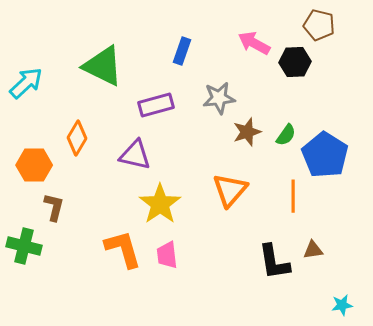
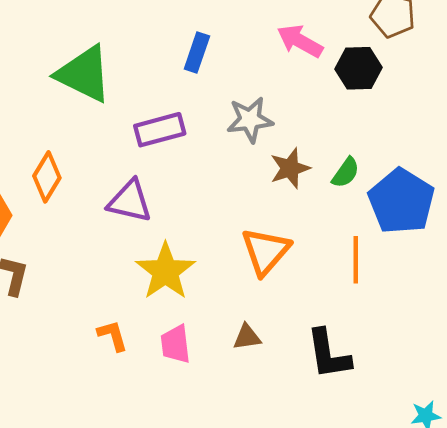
orange L-shape: (123, 249) -> (113, 336), size x0.6
brown triangle: (313, 250) -> (247, 337), moved

